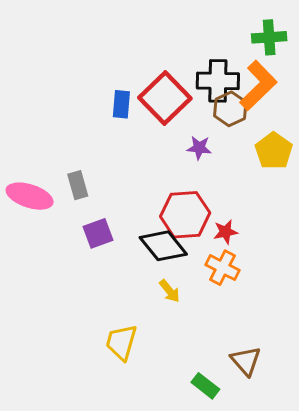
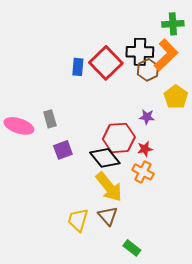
purple star: (199, 148) -> (147, 117), moved
yellow arrow: (170, 291) -> (109, 187), size x2.0
brown triangle: (246, 361) -> (108, 216), moved

